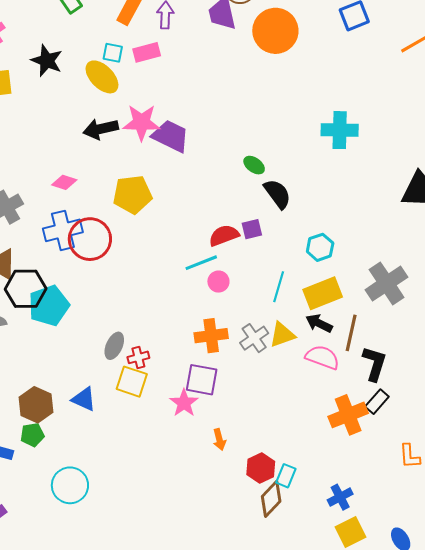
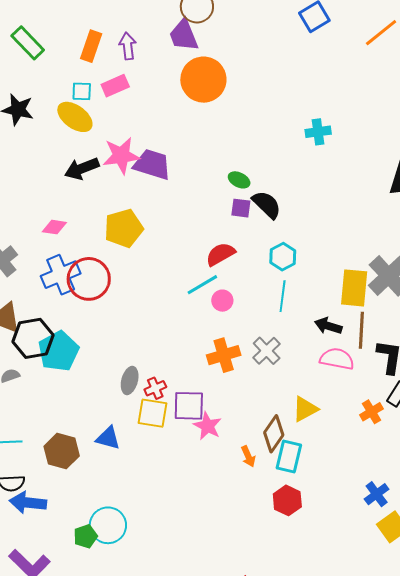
orange circle: (275, 31) -> (203, 80), moved
cyan cross: (340, 130) -> (318, 132), size x0.7
purple square: (252, 229) -> (241, 208), moved, turned 30
cyan hexagon: (320, 247) -> (283, 257), moved
yellow rectangle: (323, 293) -> (354, 288), moved, turned -54
yellow triangle: (282, 335) -> (305, 409), moved
purple square: (202, 380) -> (189, 406), moved
orange cross: (348, 415) -> (371, 412), size x0.6
green pentagon: (32, 435) -> (85, 536), moved
red hexagon: (261, 468) -> (287, 500), moved
cyan rectangle: (286, 476) -> (289, 456), moved, size x1.4
brown diamond: (271, 499) -> (274, 434), moved

